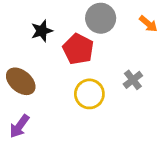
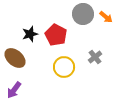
gray circle: (101, 18) -> (83, 14), moved
black star: (42, 31) -> (30, 34), moved

